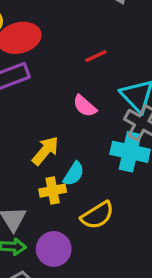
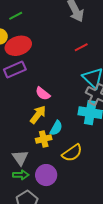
red line: (96, 56) -> (81, 47), moved
pink semicircle: (85, 106) -> (43, 94), moved

